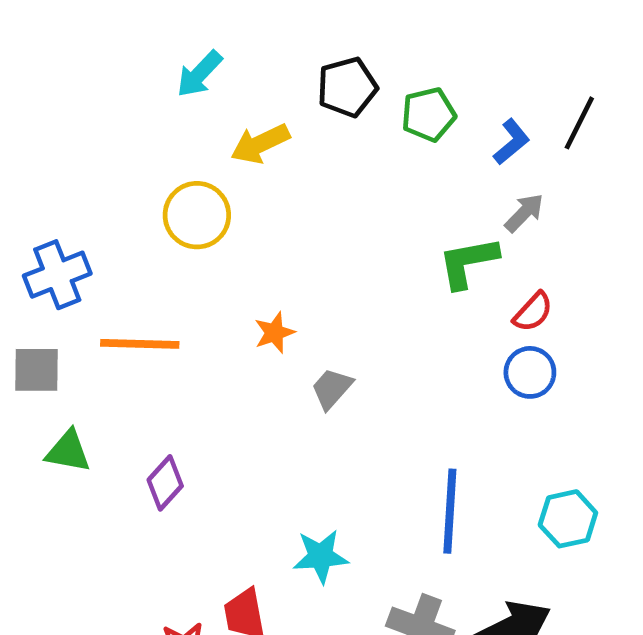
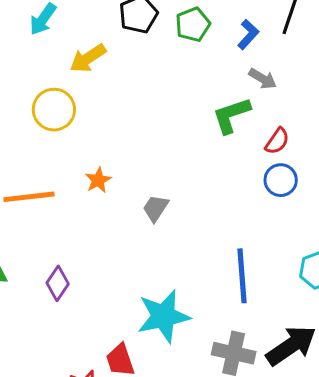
gray arrow: (524, 213) -> (263, 79), turned 84
orange star: (274, 333) -> (98, 180), moved
cyan star: (321, 556) -> (164, 316), size x1.5

